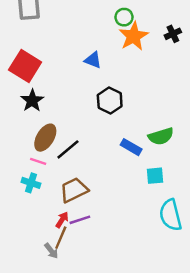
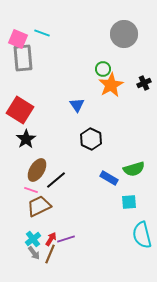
blue triangle: (93, 60) -> (77, 105), turned 35
cyan cross: (31, 183) -> (33, 239), moved, turned 35
brown trapezoid: (74, 190) -> (39, 206), moved
gray arrow: (51, 251) -> (34, 253), moved

